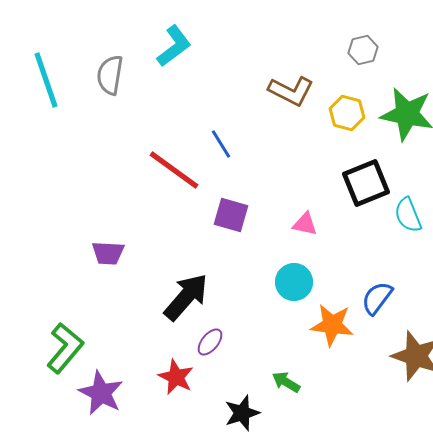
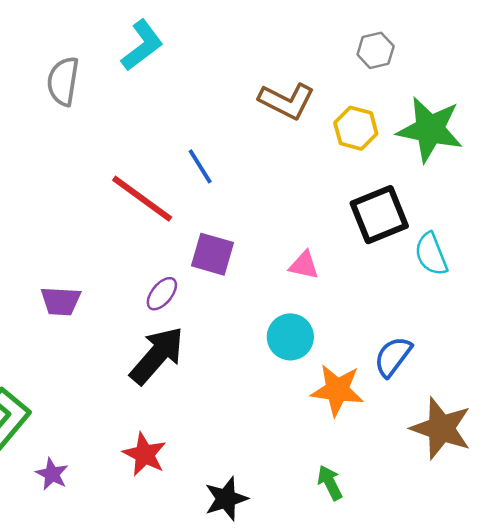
purple ellipse: (210, 342) -> (162, 294), moved
green arrow: (286, 382) -> (330, 483), moved, turned 32
purple star: (101, 393) -> (52, 474), size x0.6

